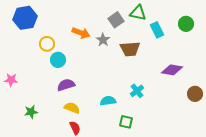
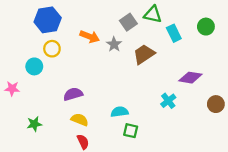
blue hexagon: (25, 18) -> (48, 20), moved
brown trapezoid: (130, 49) -> (144, 54), turned 150
cyan circle: (58, 60) -> (34, 66), moved
cyan cross: (137, 91) -> (168, 101), moved
green square: (126, 122) -> (131, 131), moved

